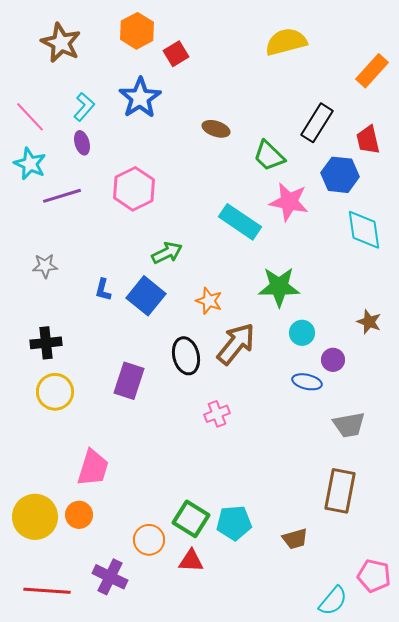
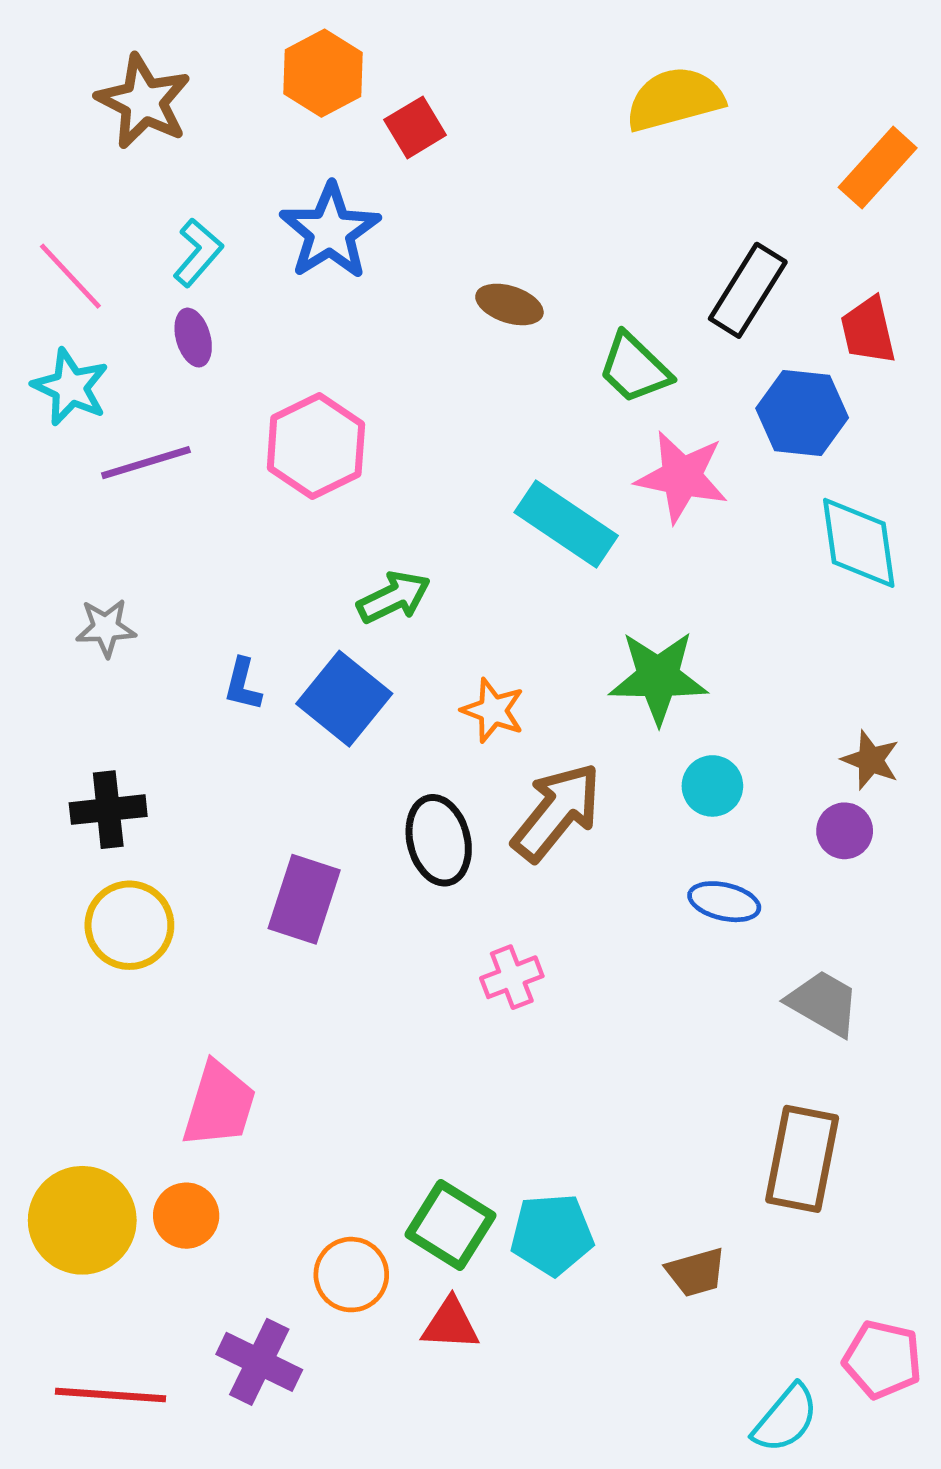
purple circle: (333, 360) -> (845, 831), moved
gray trapezoid: (349, 425) -> (823, 1003), turned -140

